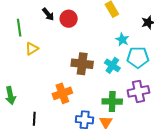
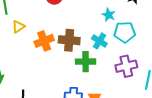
orange cross: (62, 93) -> (44, 41), moved
green cross: (112, 102) -> (86, 62), moved

